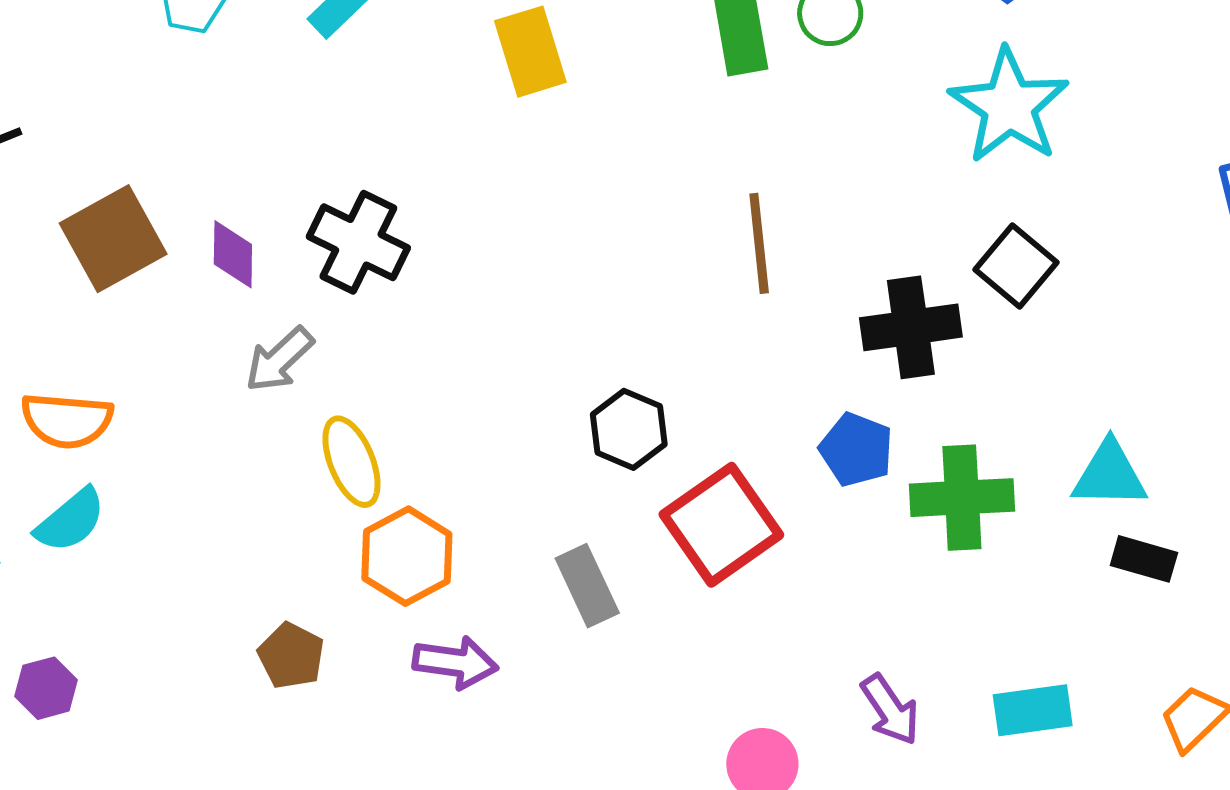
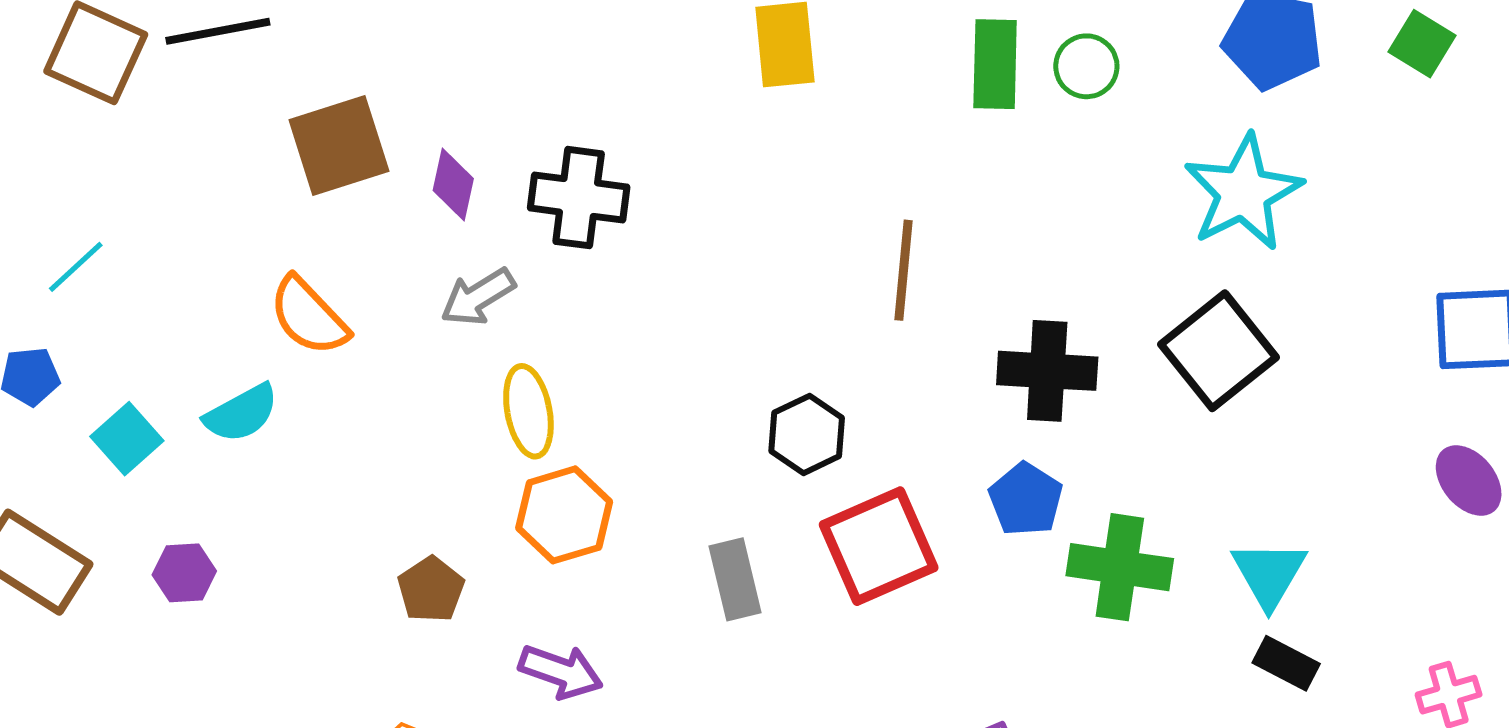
black cross: (358, 242) -> (579, 198), turned -30
brown line: (759, 243) -> (904, 270), moved
black square: (1016, 266) -> (1218, 351), size x1.4
black cross: (911, 327) -> (1047, 371), moved
orange semicircle: (67, 420) -> (309, 316), moved, turned 30
cyan triangle: (1110, 475) -> (1269, 574), turned 48
purple arrow: (455, 662) -> (561, 671), moved

